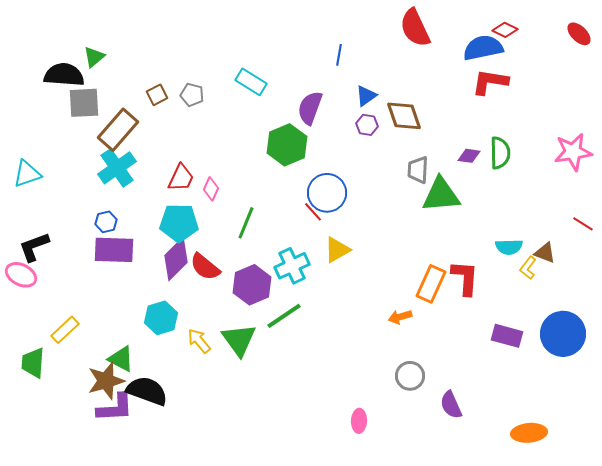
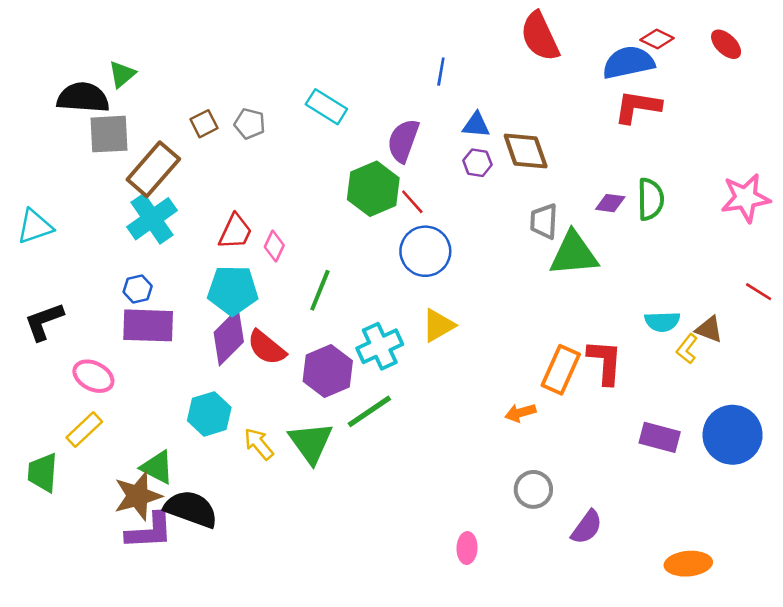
red ellipse: (579, 34) -> (726, 44), moved
blue triangle: (366, 96) -> (476, 125), turned 40
red line: (313, 212) -> (412, 202), moved
pink ellipse: (21, 275) -> (93, 376), moved
purple semicircle: (451, 405) -> (587, 527), turned -120

